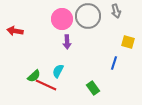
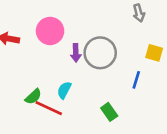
gray circle: (88, 16) -> (100, 53), moved
pink circle: (62, 19) -> (50, 31), moved

